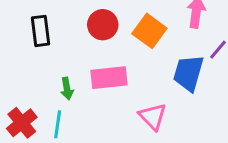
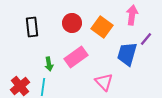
pink rectangle: (109, 78) -> (76, 57), turned -30

